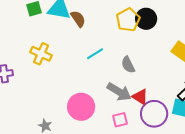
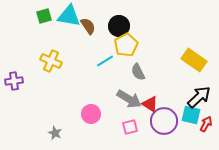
black circle: (146, 19) -> (119, 26), moved
yellow pentagon: (128, 20) -> (126, 45), moved
pink circle: (81, 107) -> (91, 114), size x0.7

